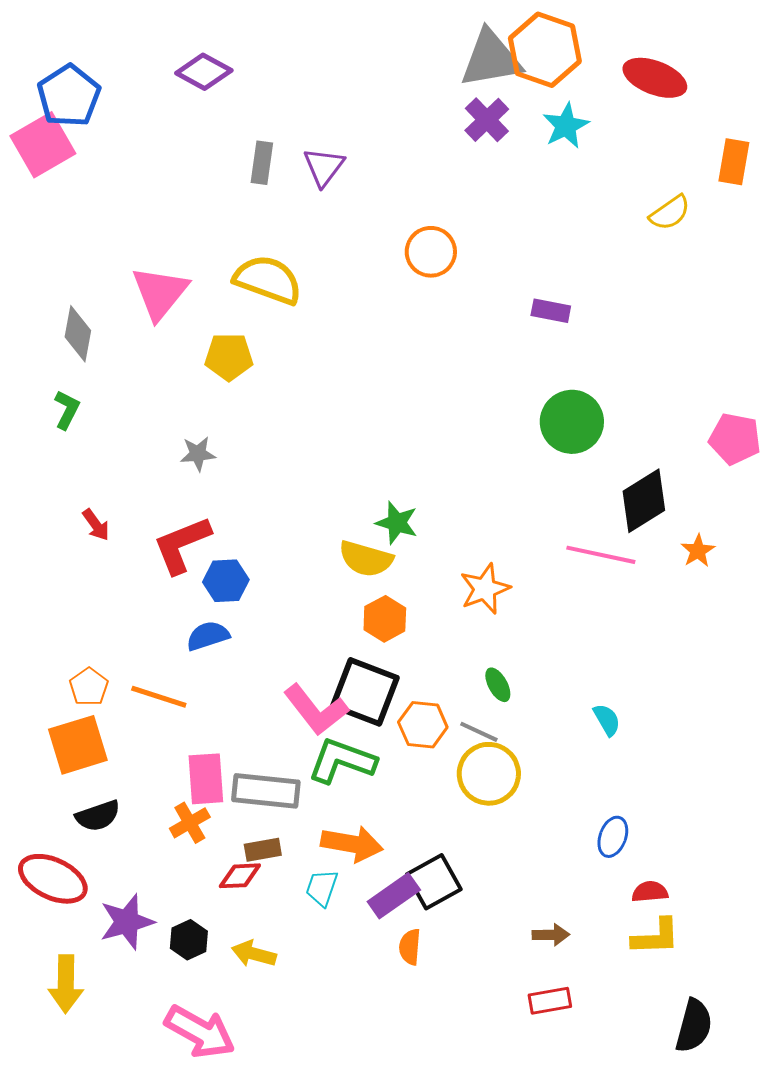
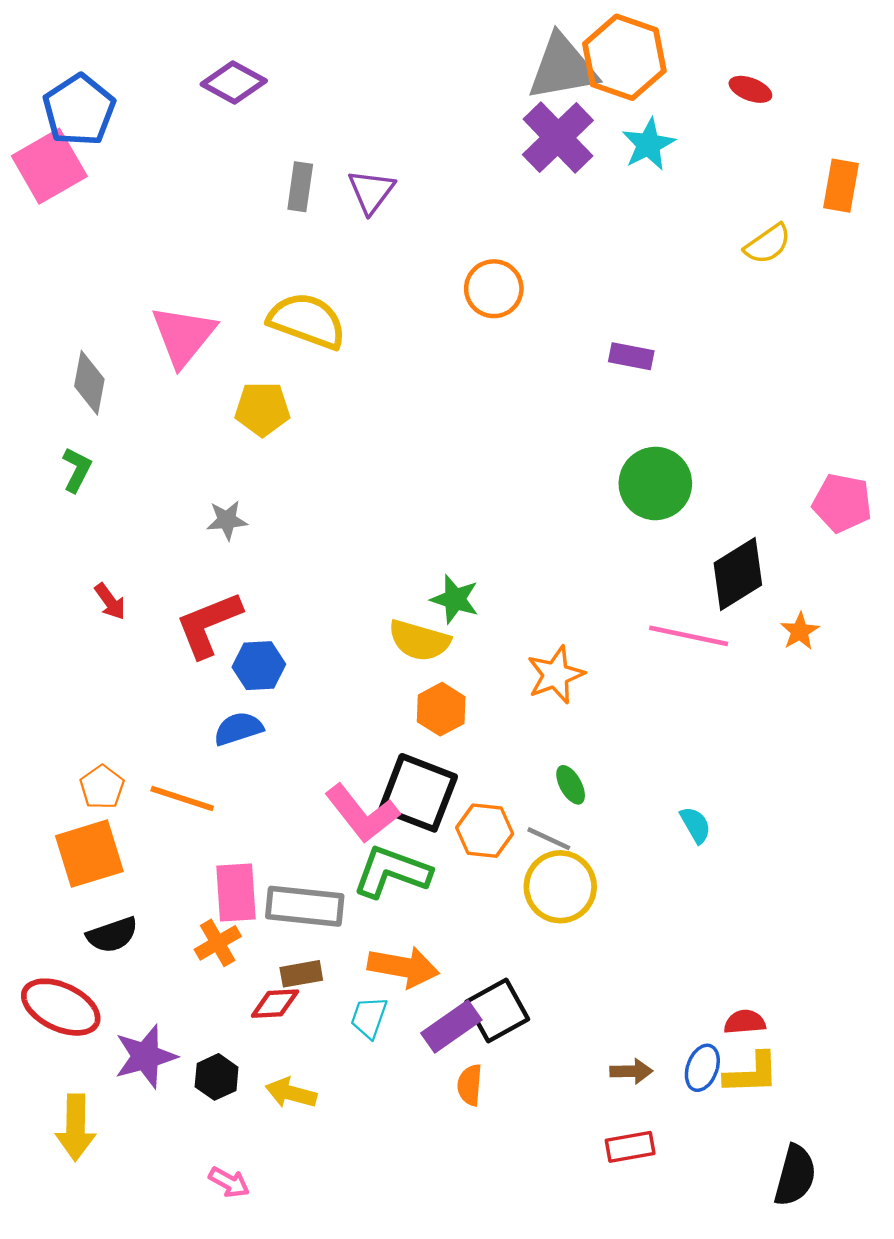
red ellipse: (655, 78) -> (750, 89), size x0.6
purple cross: (487, 120) -> (558, 137), size x1.4
blue ellipse: (613, 837) -> (702, 1068), moved
pink arrow: (200, 1032) -> (229, 1182), size x0.5

